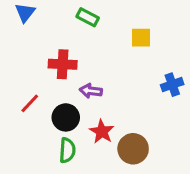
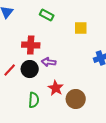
black circle: (66, 117) -> (30, 69), moved

